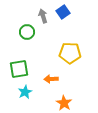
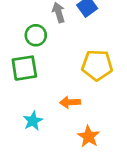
green square: (19, 69) -> (24, 68), moved

